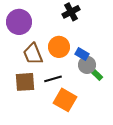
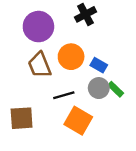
purple circle: (19, 22) -> (38, 27), moved
gray circle: (87, 65) -> (99, 88), moved
brown square: (25, 82) -> (22, 118), moved

